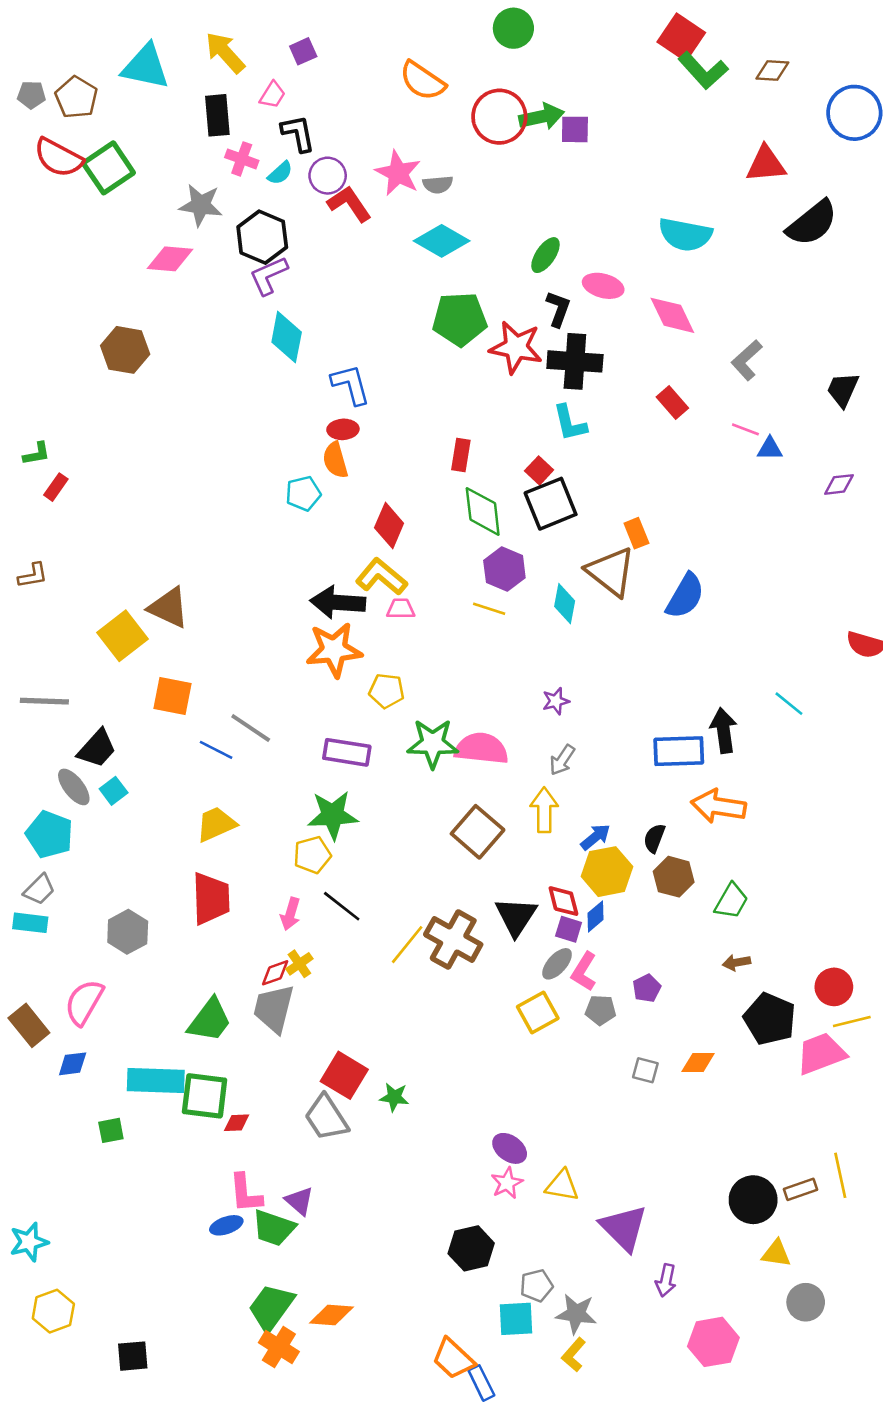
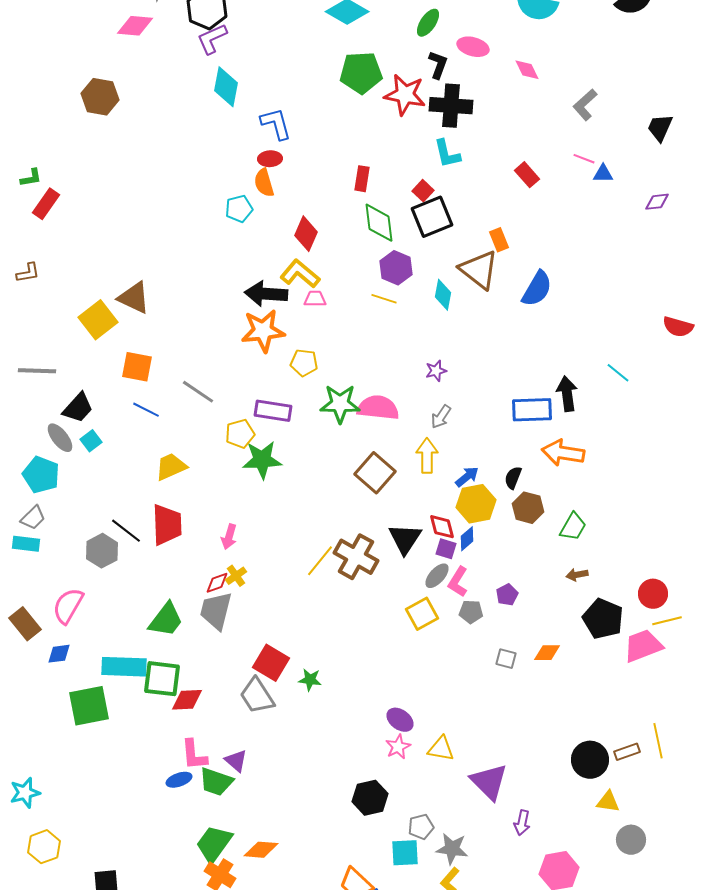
pink diamond: (672, 315) -> (527, 70), size x0.7
red rectangle: (672, 402) -> (527, 175), moved
red rectangle: (56, 487) -> (46, 204), size x1.4
blue line: (216, 750) -> (146, 410), moved
yellow pentagon: (312, 855) -> (240, 434), moved
black line: (342, 906) -> (126, 531), moved
red diamond: (237, 1123) -> (187, 700), size x1.5
green square: (111, 1130) -> (89, 706), size x2.0

